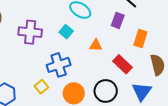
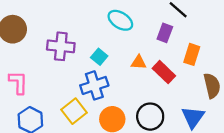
cyan square: (66, 32) -> (99, 57), moved
red rectangle: (123, 64) -> (164, 72), moved
yellow square: (41, 87) -> (74, 111), size x1.5

